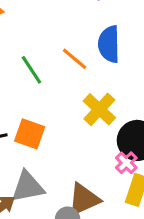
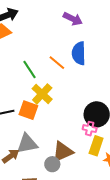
yellow cross: (99, 109) -> (42, 94), moved
pink cross: (126, 163) -> (90, 129), turned -32

